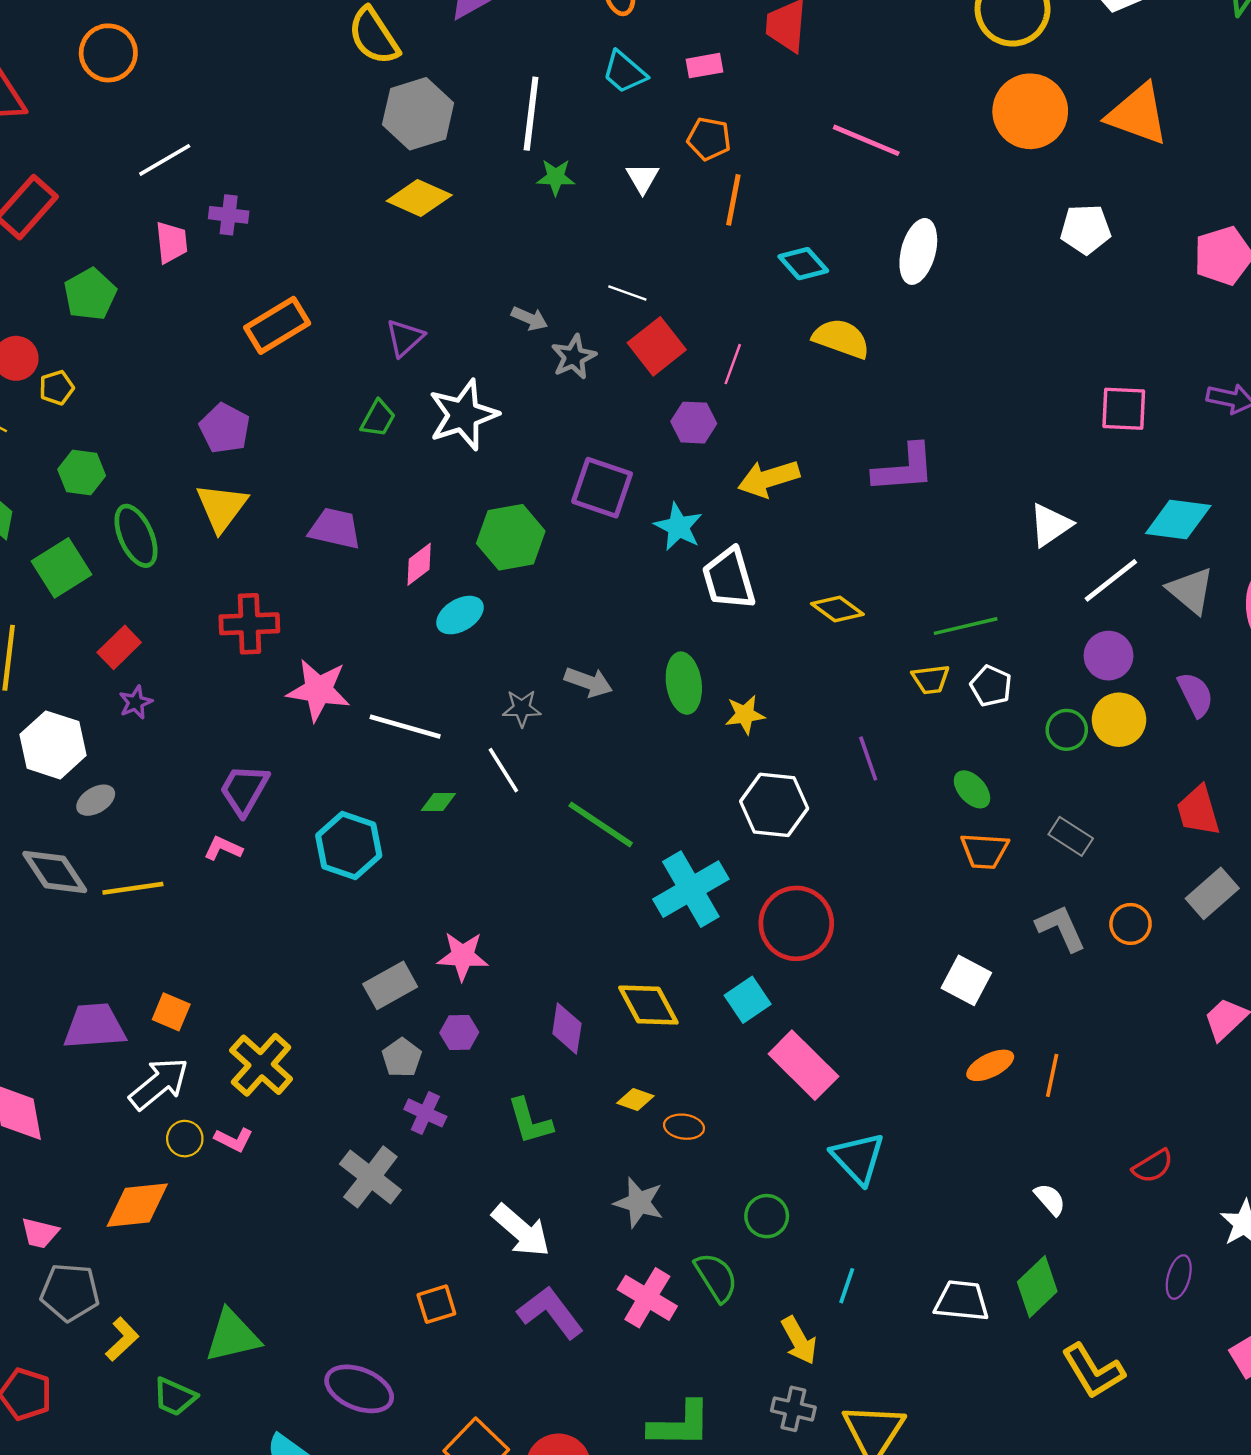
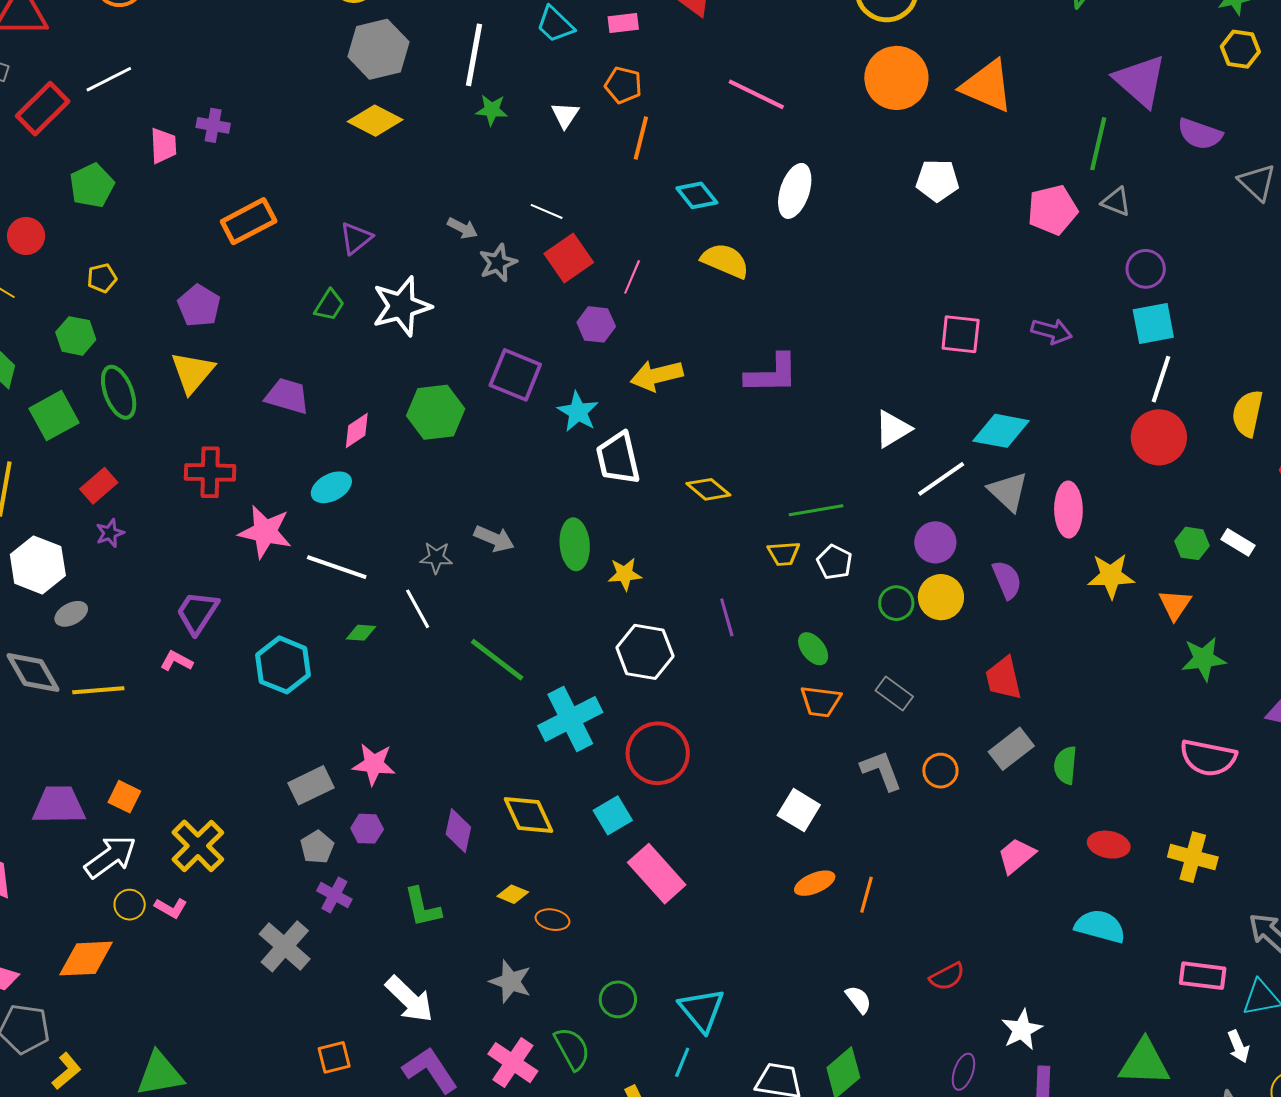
white line: (165, 160) -> (109, 79), moved
yellow pentagon: (57, 388) -> (102, 278), moved
cyan ellipse: (460, 615) -> (331, 487), moved
cyan triangle: (858, 1158) -> (702, 1010), moved

